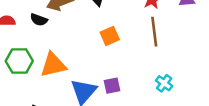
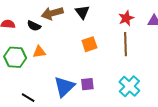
orange triangle: (53, 65) -> (39, 52), moved, size x0.6
cyan cross: (164, 83) -> (129, 86), size x1.5

